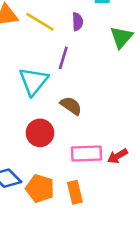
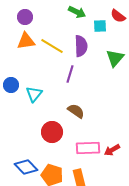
purple semicircle: (77, 22) -> (81, 46), size x1.5
cyan triangle: (34, 81) -> (34, 94), moved, size x0.7

